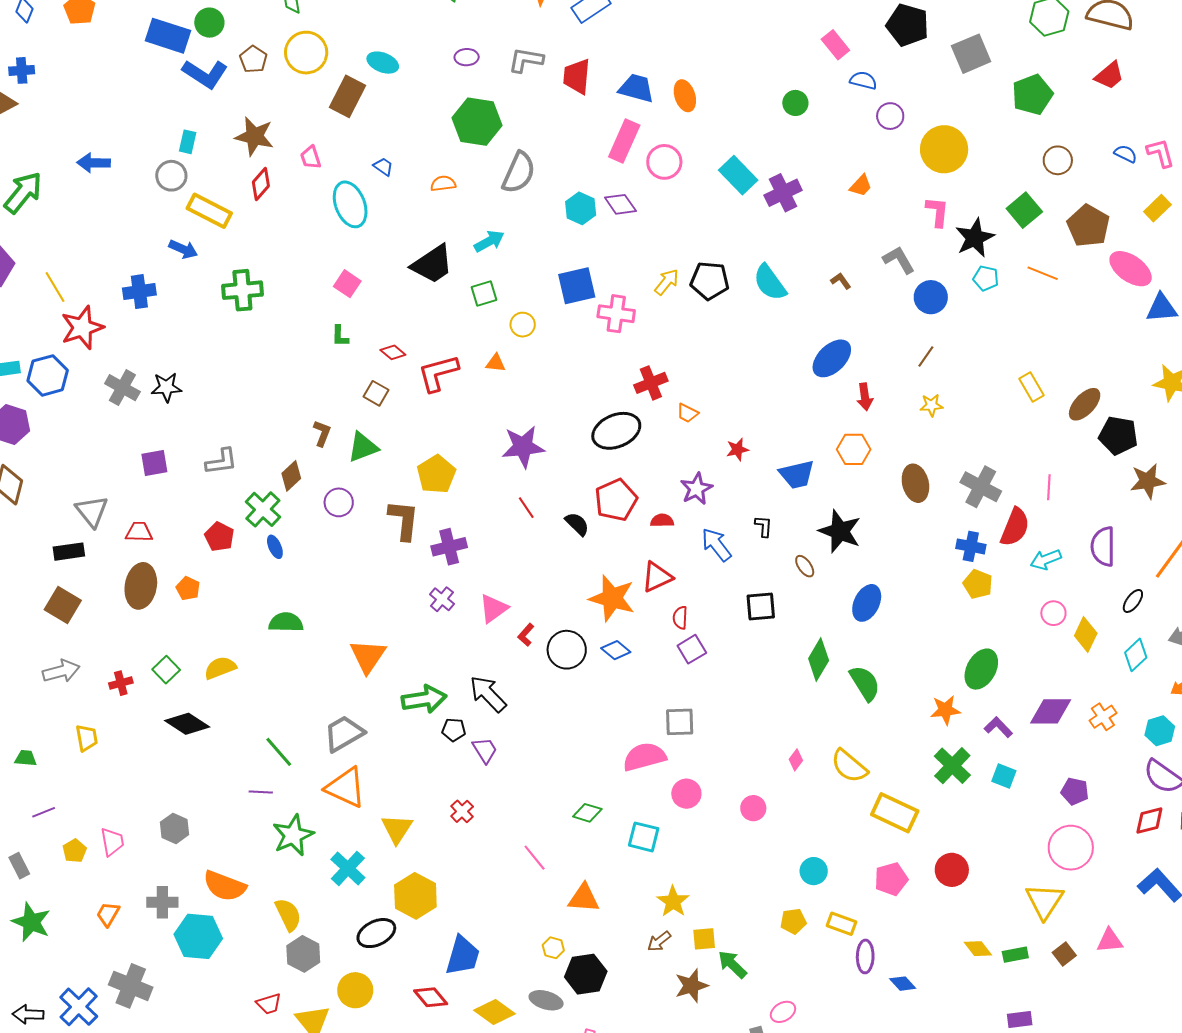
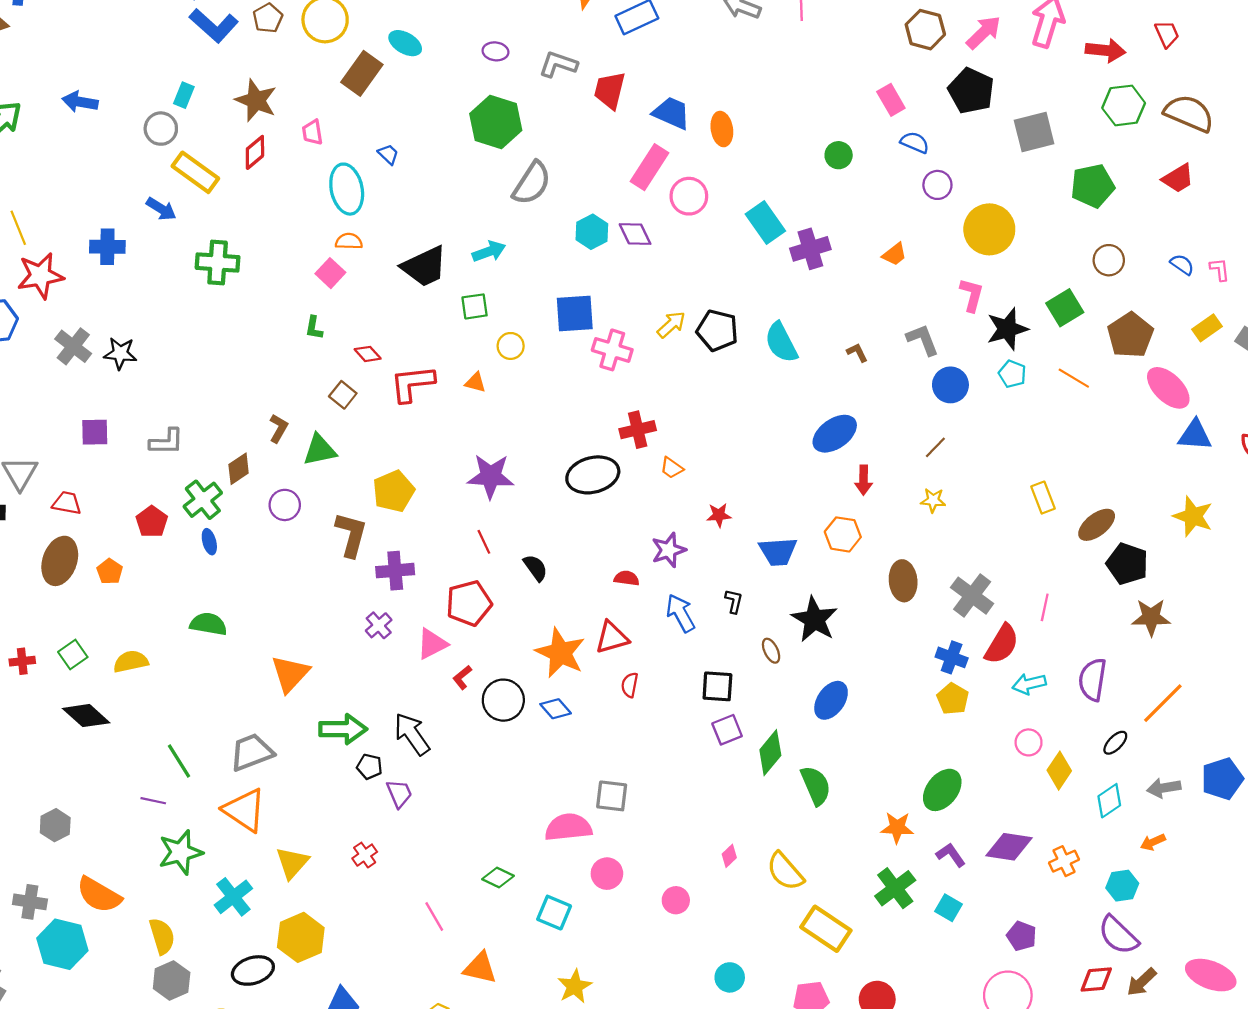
pink L-shape: (1161, 153) -> (1220, 269), size x0.7
orange semicircle: (443, 184) -> (349, 241), moved
red pentagon: (616, 500) -> (469, 603), moved
purple square: (692, 649) -> (727, 730), moved

